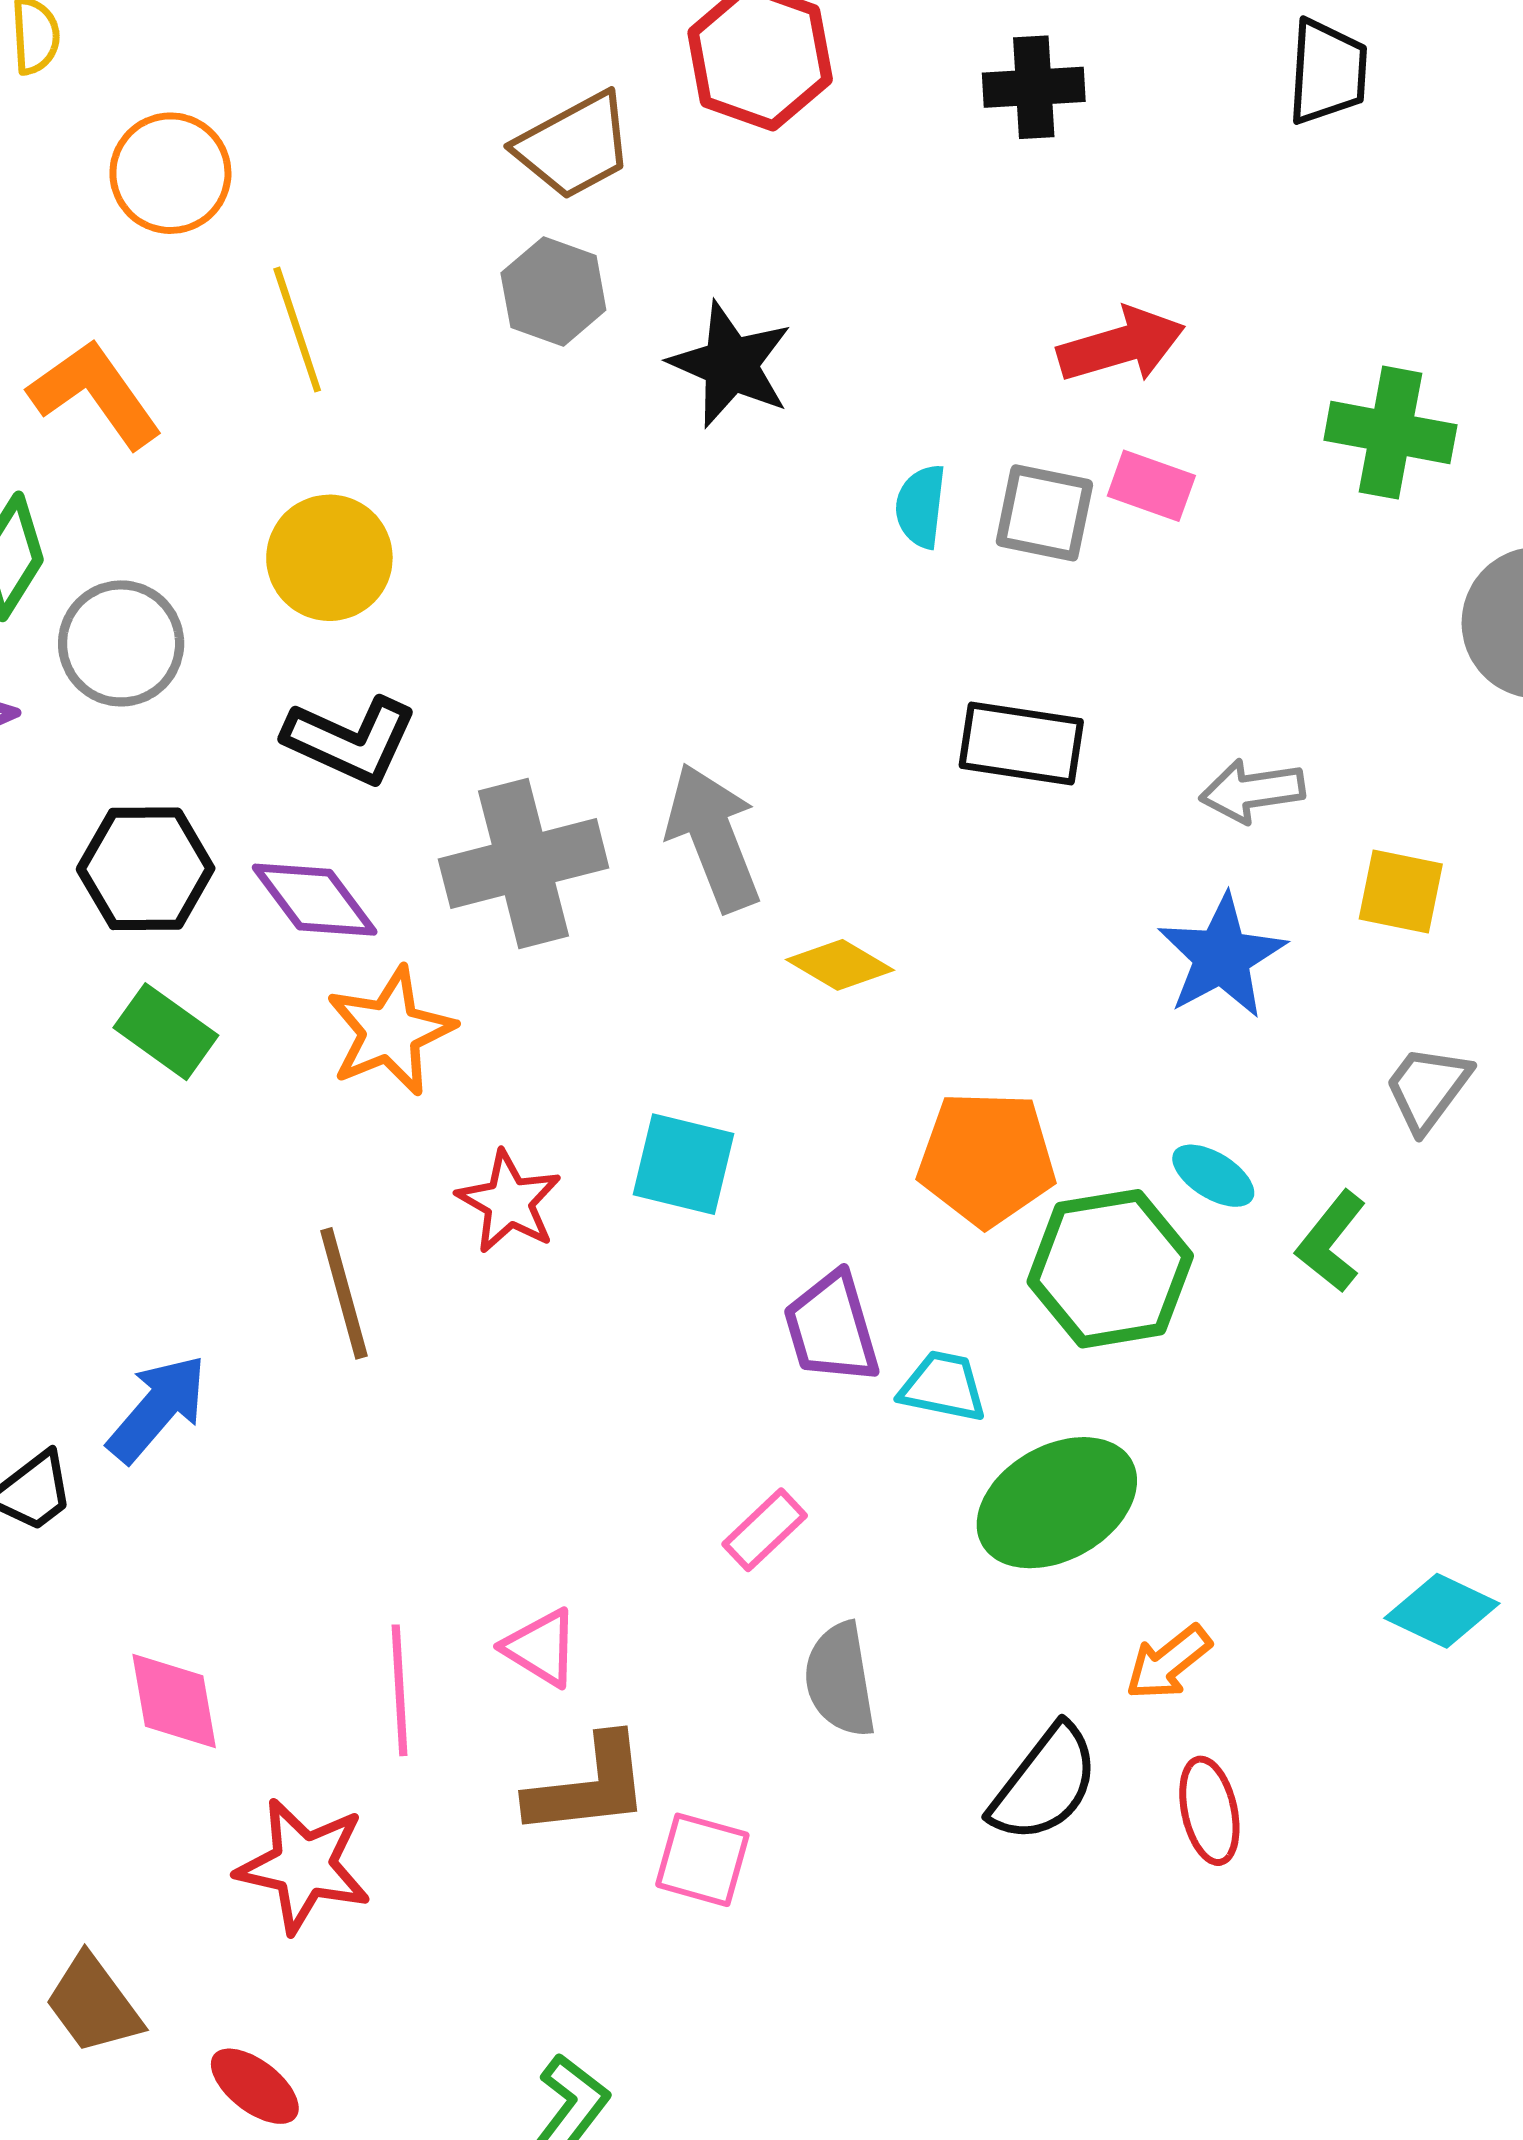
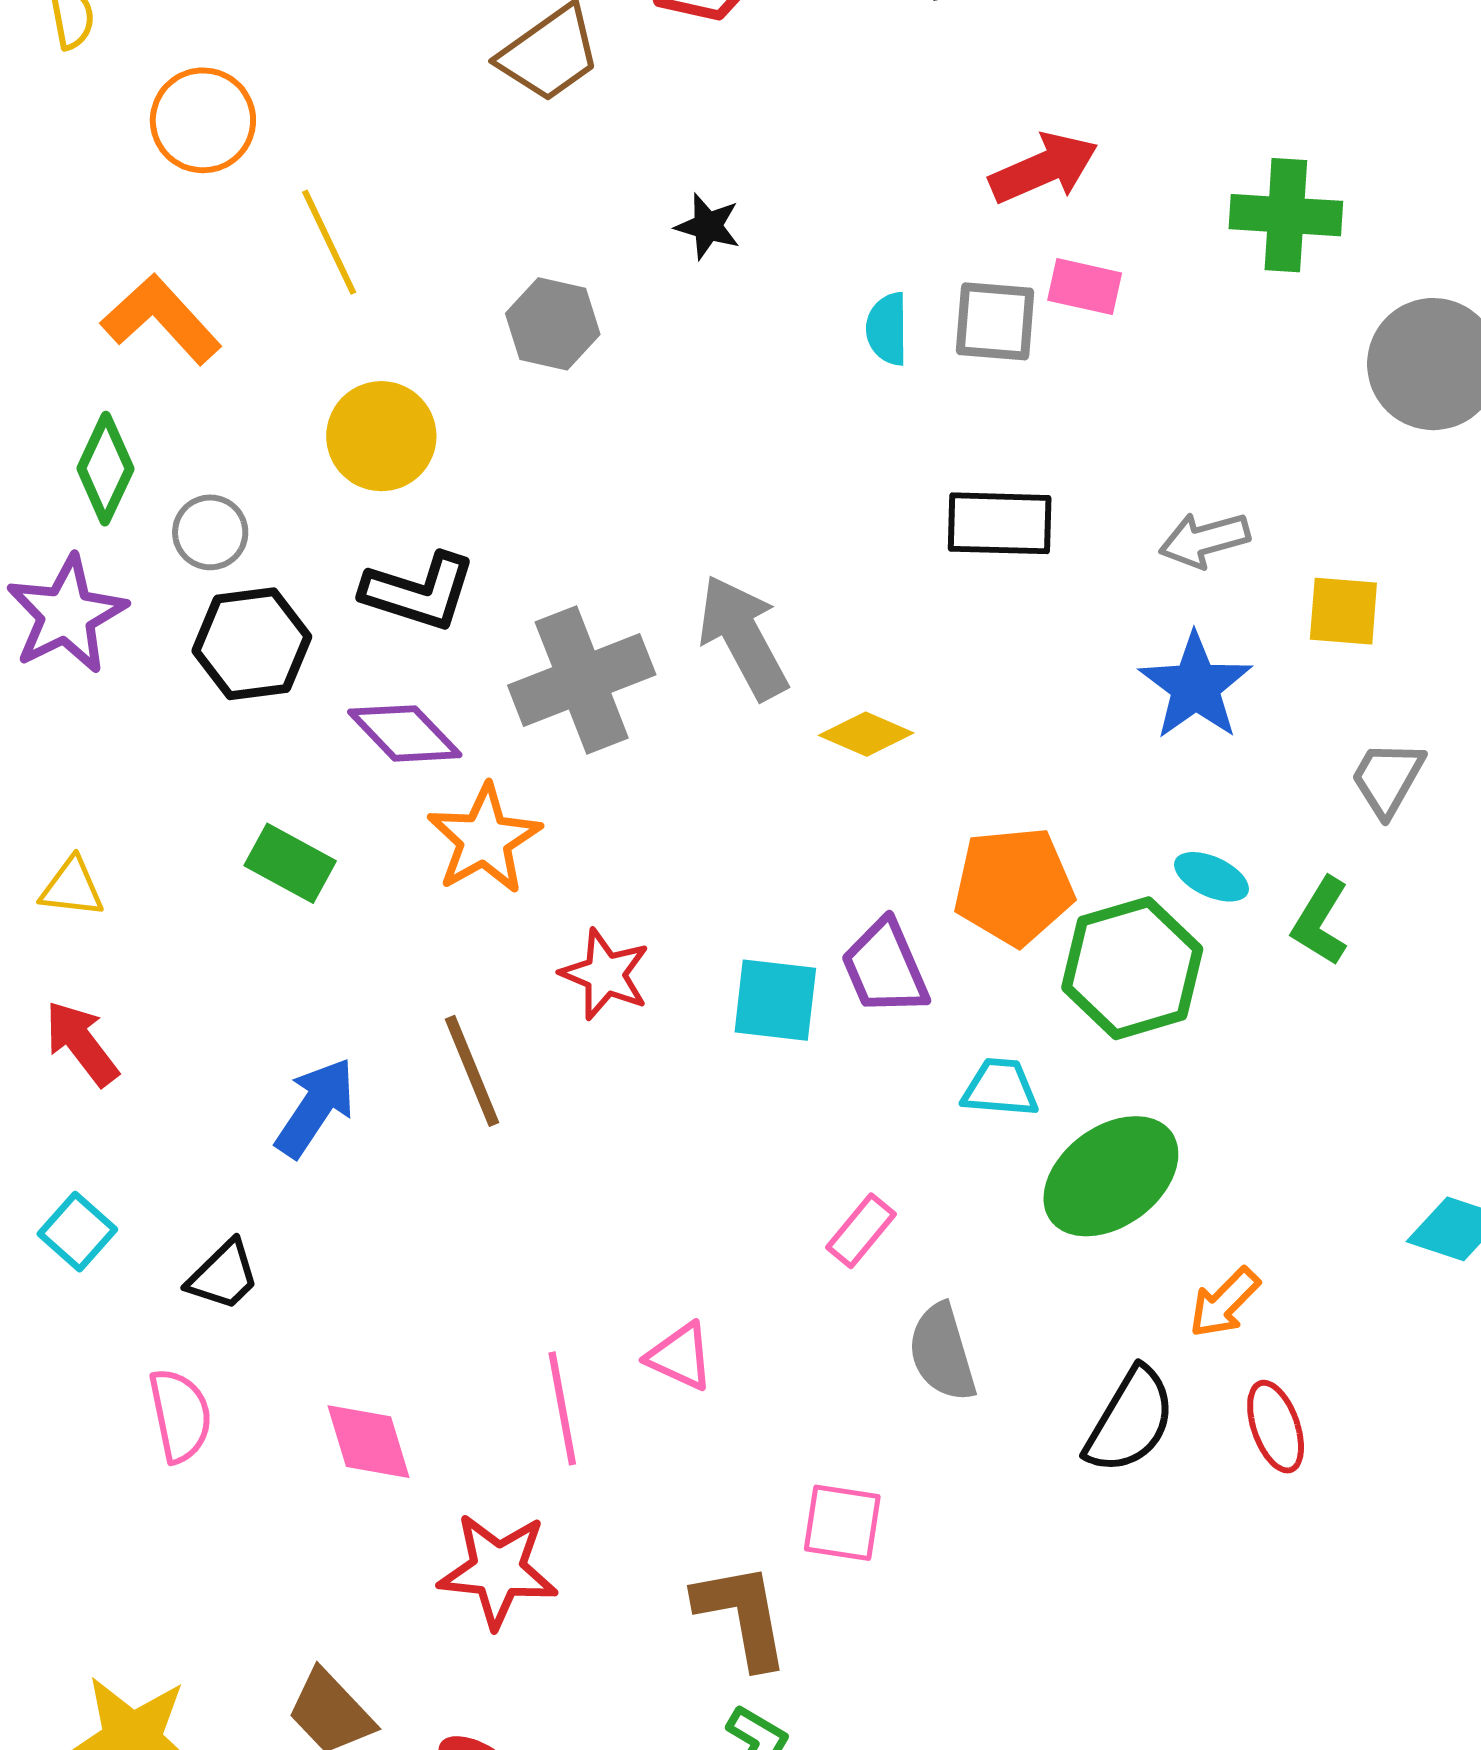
gray hexagon: (553, 291) -> (553, 324), moved
black star: (731, 364) -> (708, 226), size x0.6
gray circle: (121, 643) -> (210, 532), size x0.7
black hexagon: (146, 869) -> (252, 644), moved
cyan square: (684, 1164) -> (775, 1000), moved
purple trapezoid: (832, 1328) -> (885, 968), moved
blue arrow: (157, 1408) -> (315, 1108), moved
brown L-shape: (589, 1786) -> (742, 1615), moved, turned -87

